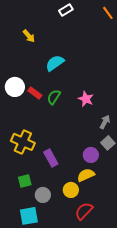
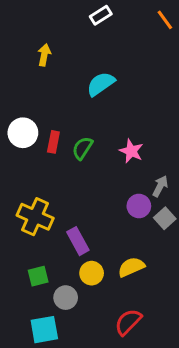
yellow arrow: (29, 36) -> (44, 55), turned -128
cyan semicircle: (55, 63) -> (101, 84), moved
red rectangle: (35, 93) -> (53, 142), turned 64
purple circle: (91, 155) -> (139, 206), moved
yellow circle: (71, 190) -> (92, 273), moved

